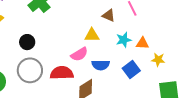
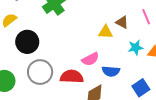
yellow triangle: (92, 35) -> (105, 32), moved
black circle: (27, 42) -> (27, 42), moved, size x1.5
blue square: (131, 69) -> (141, 88), moved

